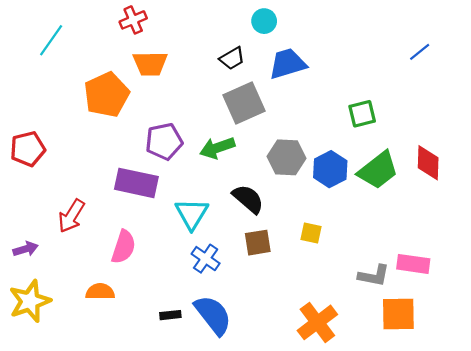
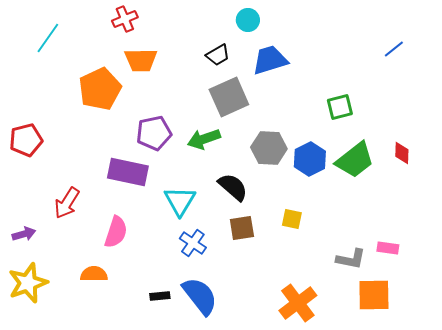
red diamond: (428, 163) -> (402, 153), size x0.7
pink rectangle: (413, 264) -> (388, 248), size x0.7

